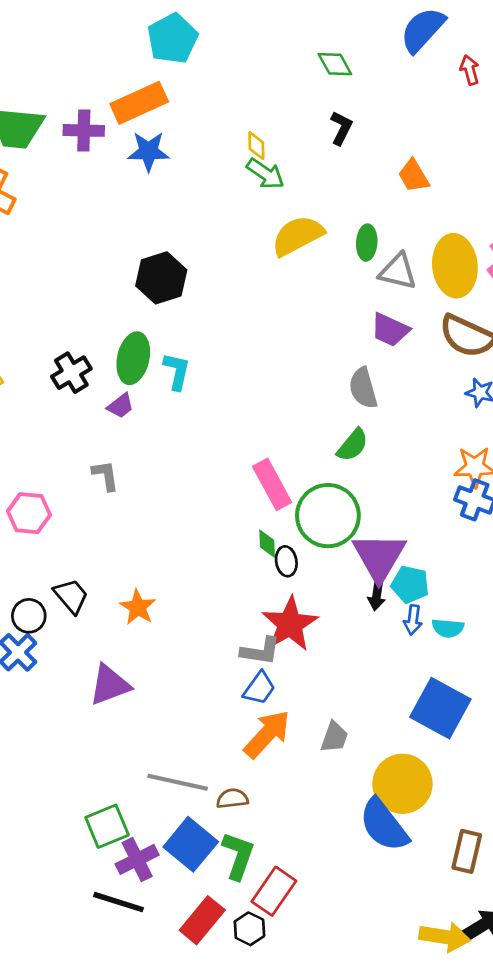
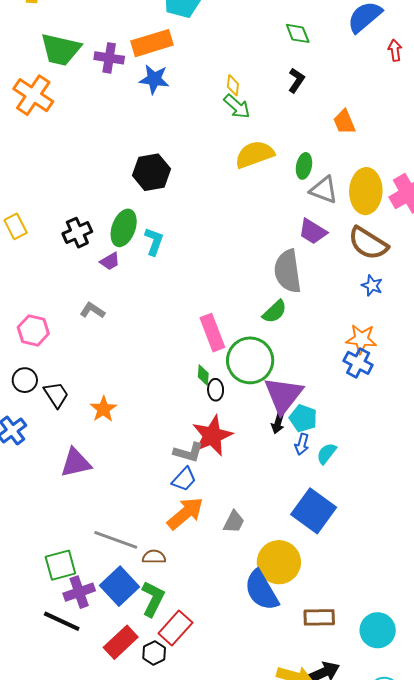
gray semicircle: (363, 388) -> (288, 271), size x1.4
gray L-shape: (105, 475) -> (92, 310), turned -55
black circle: (29, 616) -> (25, 380), moved
cyan semicircle: (448, 628) -> (326, 453), turned 115
brown rectangle: (467, 851) -> (319, 617), turned 68

